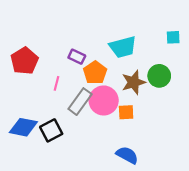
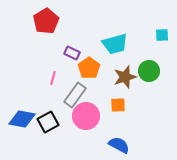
red pentagon: (24, 61) -> (46, 21), moved
pink circle: (104, 100) -> (86, 116), moved

